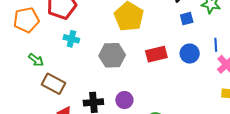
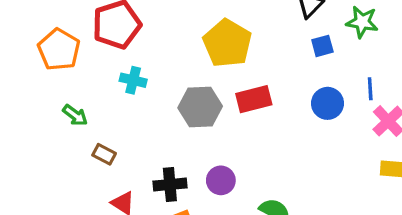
orange pentagon: (26, 20) -> (59, 50), turned -30
red rectangle: (156, 54) -> (254, 99), moved
brown rectangle: (53, 84) -> (104, 154), size x0.6

